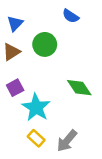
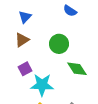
green circle: (45, 44) -> (59, 44), moved
cyan star: (36, 107) -> (42, 85), turned -30

